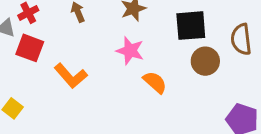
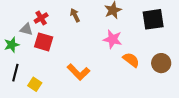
brown circle: (205, 61) -> (161, 63), moved
orange L-shape: (71, 76) -> (78, 72), moved

